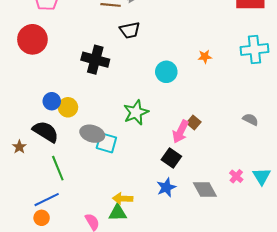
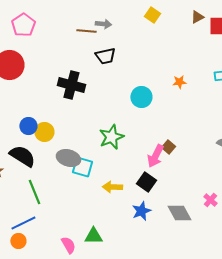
yellow arrow: (123, 199) -> (112, 187), moved

